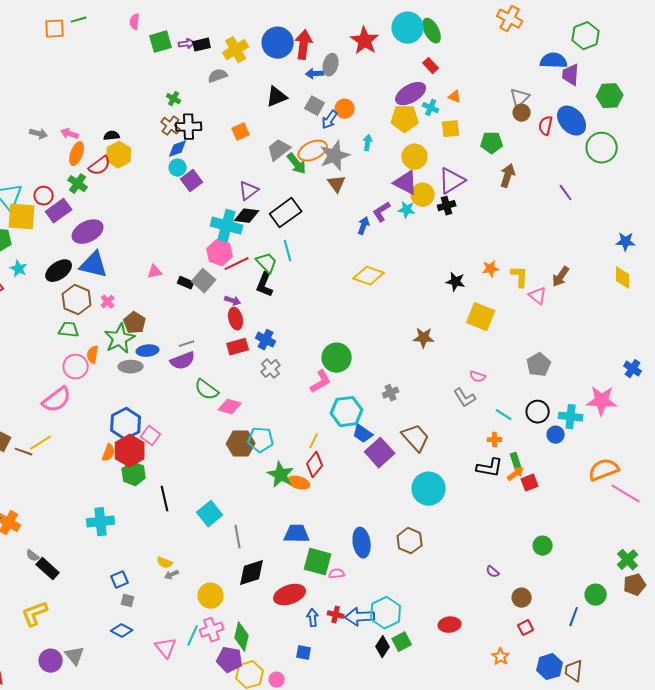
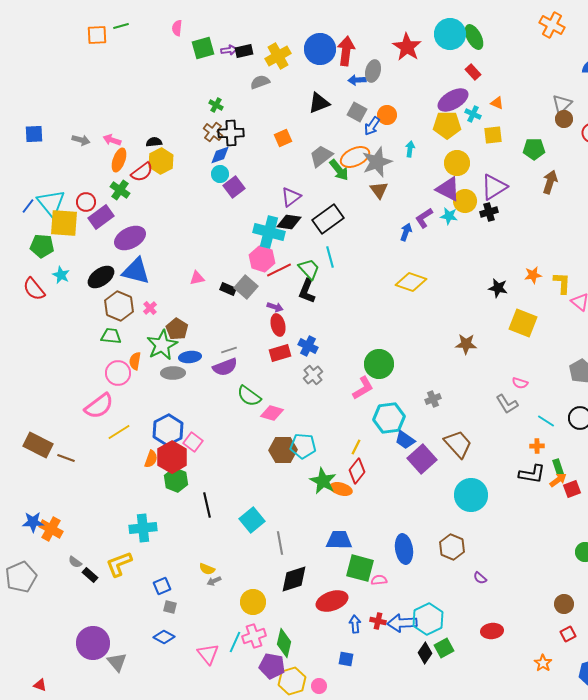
yellow line: (41, 443) -> (119, 432), moved
black rectangle: (48, 569) -> (90, 575), size x0.7
purple semicircle: (493, 572) -> (480, 578), moved
yellow L-shape: (35, 614) -> (119, 564), moved
purple circle: (51, 661) -> (93, 643), moved, size x1.4

